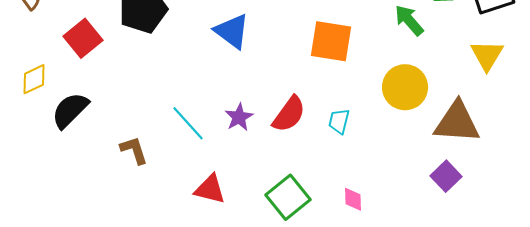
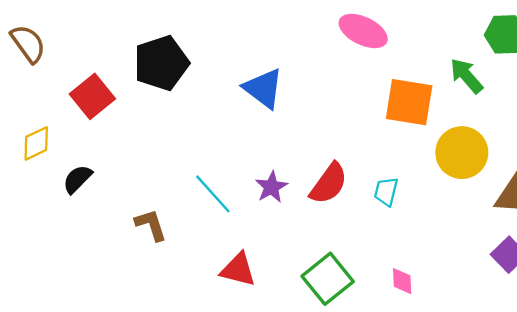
orange square: (331, 41) -> (409, 102), moved
black semicircle: (70, 110) -> (77, 179), size x0.7

